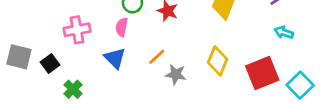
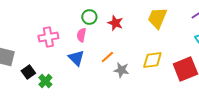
yellow diamond: (218, 61) -> (152, 60), turned 60
black square: (50, 64) -> (28, 72), moved

